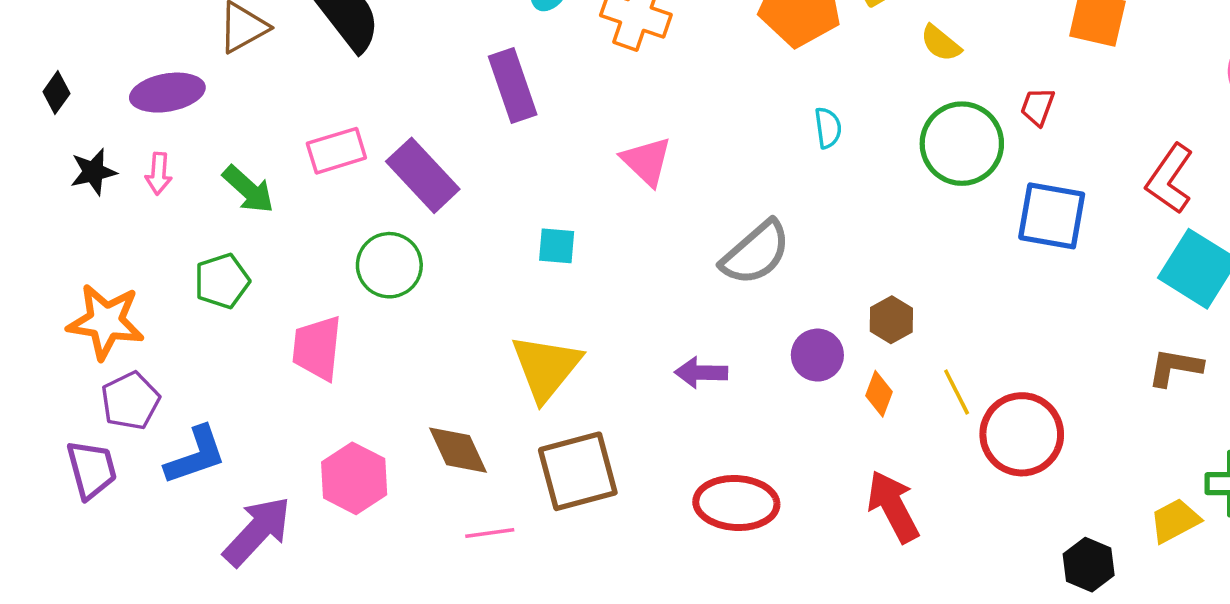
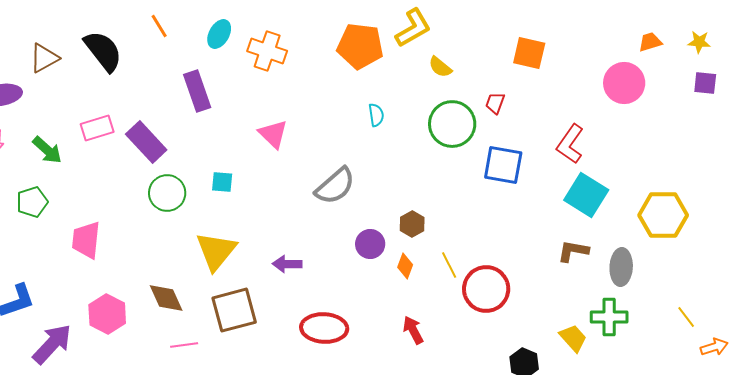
green circle: (389, 265) -> (167, 193), moved
purple arrow: (701, 373) -> (287, 264), moved
red arrow: (893, 507) -> (413, 330), size x0.7
yellow trapezoid: (1175, 521) -> (573, 338), turned 76

